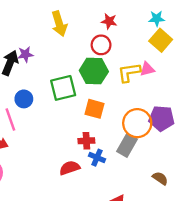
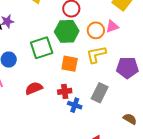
yellow L-shape: (129, 72) -> (96, 54), moved
orange circle: (137, 123) -> (96, 30), moved, size x0.7
red semicircle: (70, 168) -> (34, 88), moved

